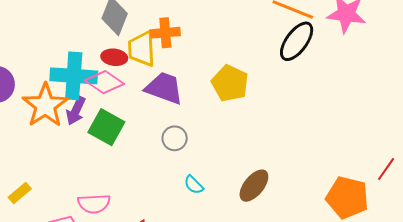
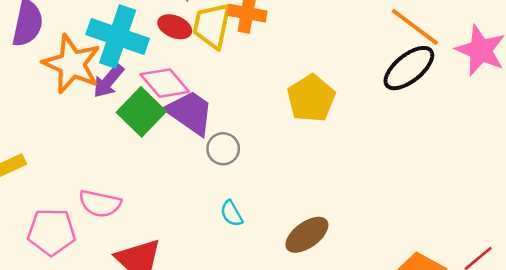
pink diamond: (104, 82) -> (165, 83), moved
purple trapezoid: (164, 88) -> (190, 113), moved
orange star: (45, 105) -> (72, 64), turned -30

